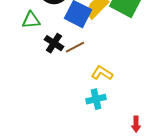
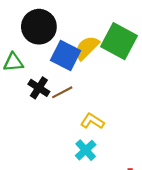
cyan cross: (96, 99) -> (86, 150), turned -30

